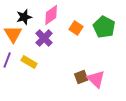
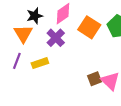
orange square: (76, 28) -> (89, 27), size x1.5
yellow rectangle: (29, 62) -> (40, 63), turned -49

